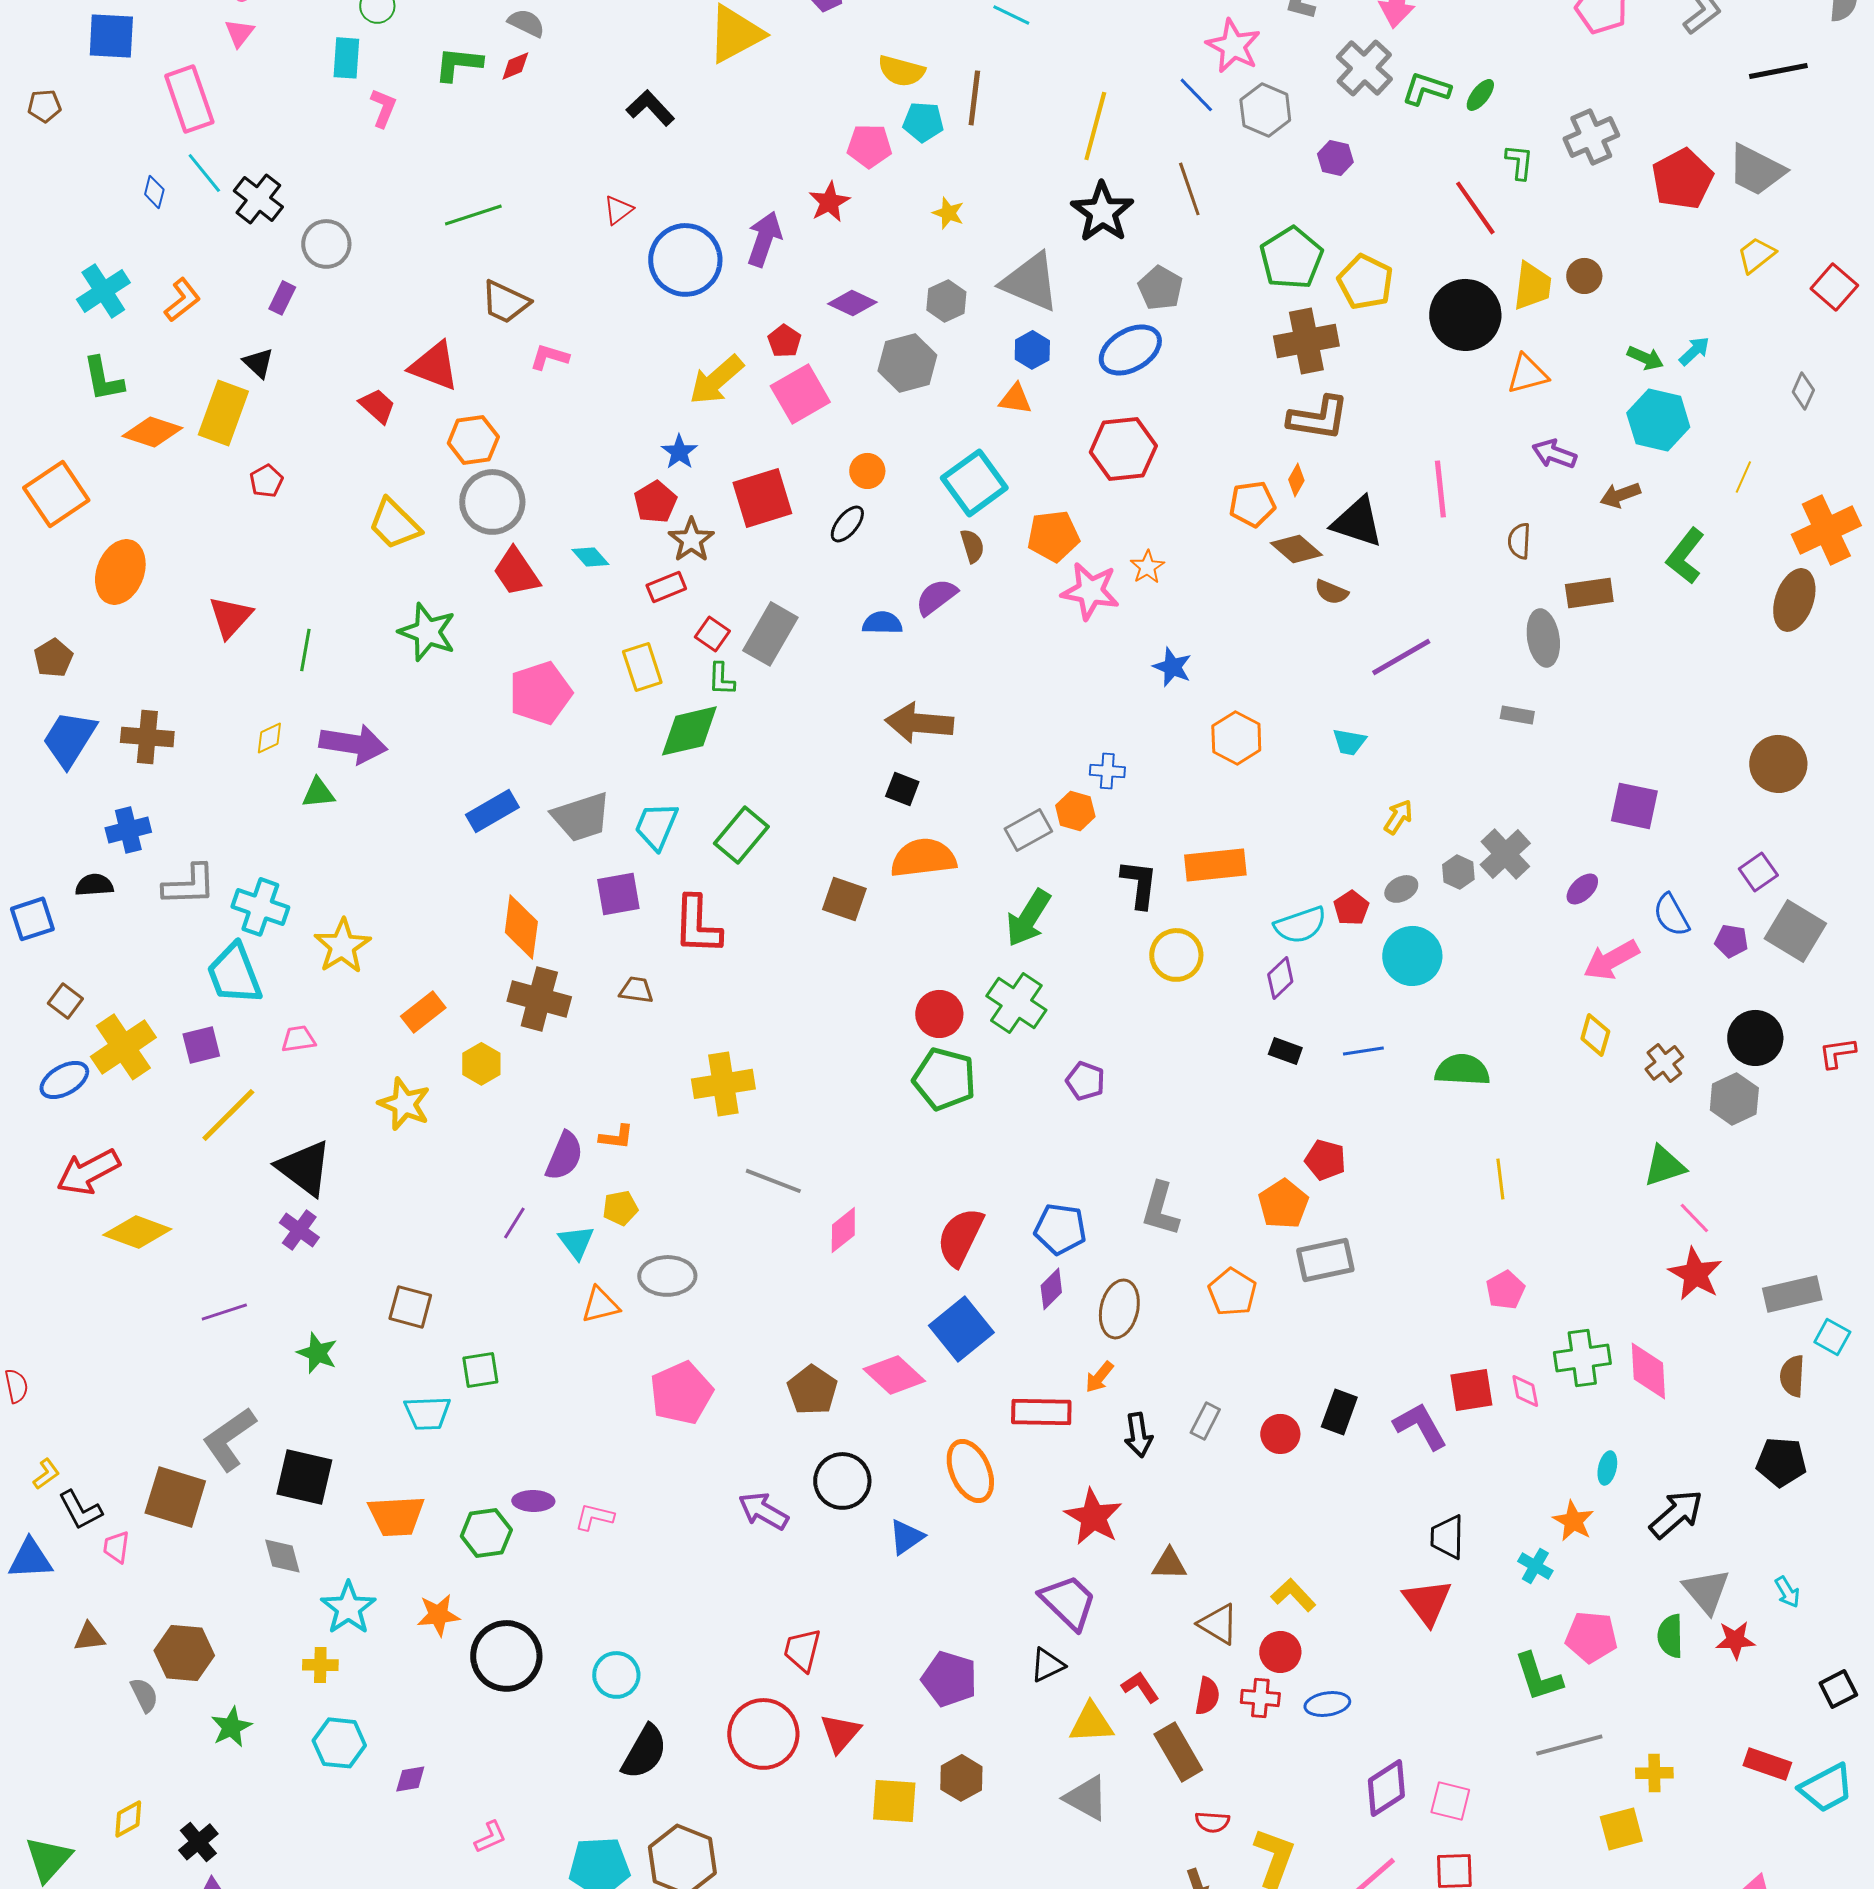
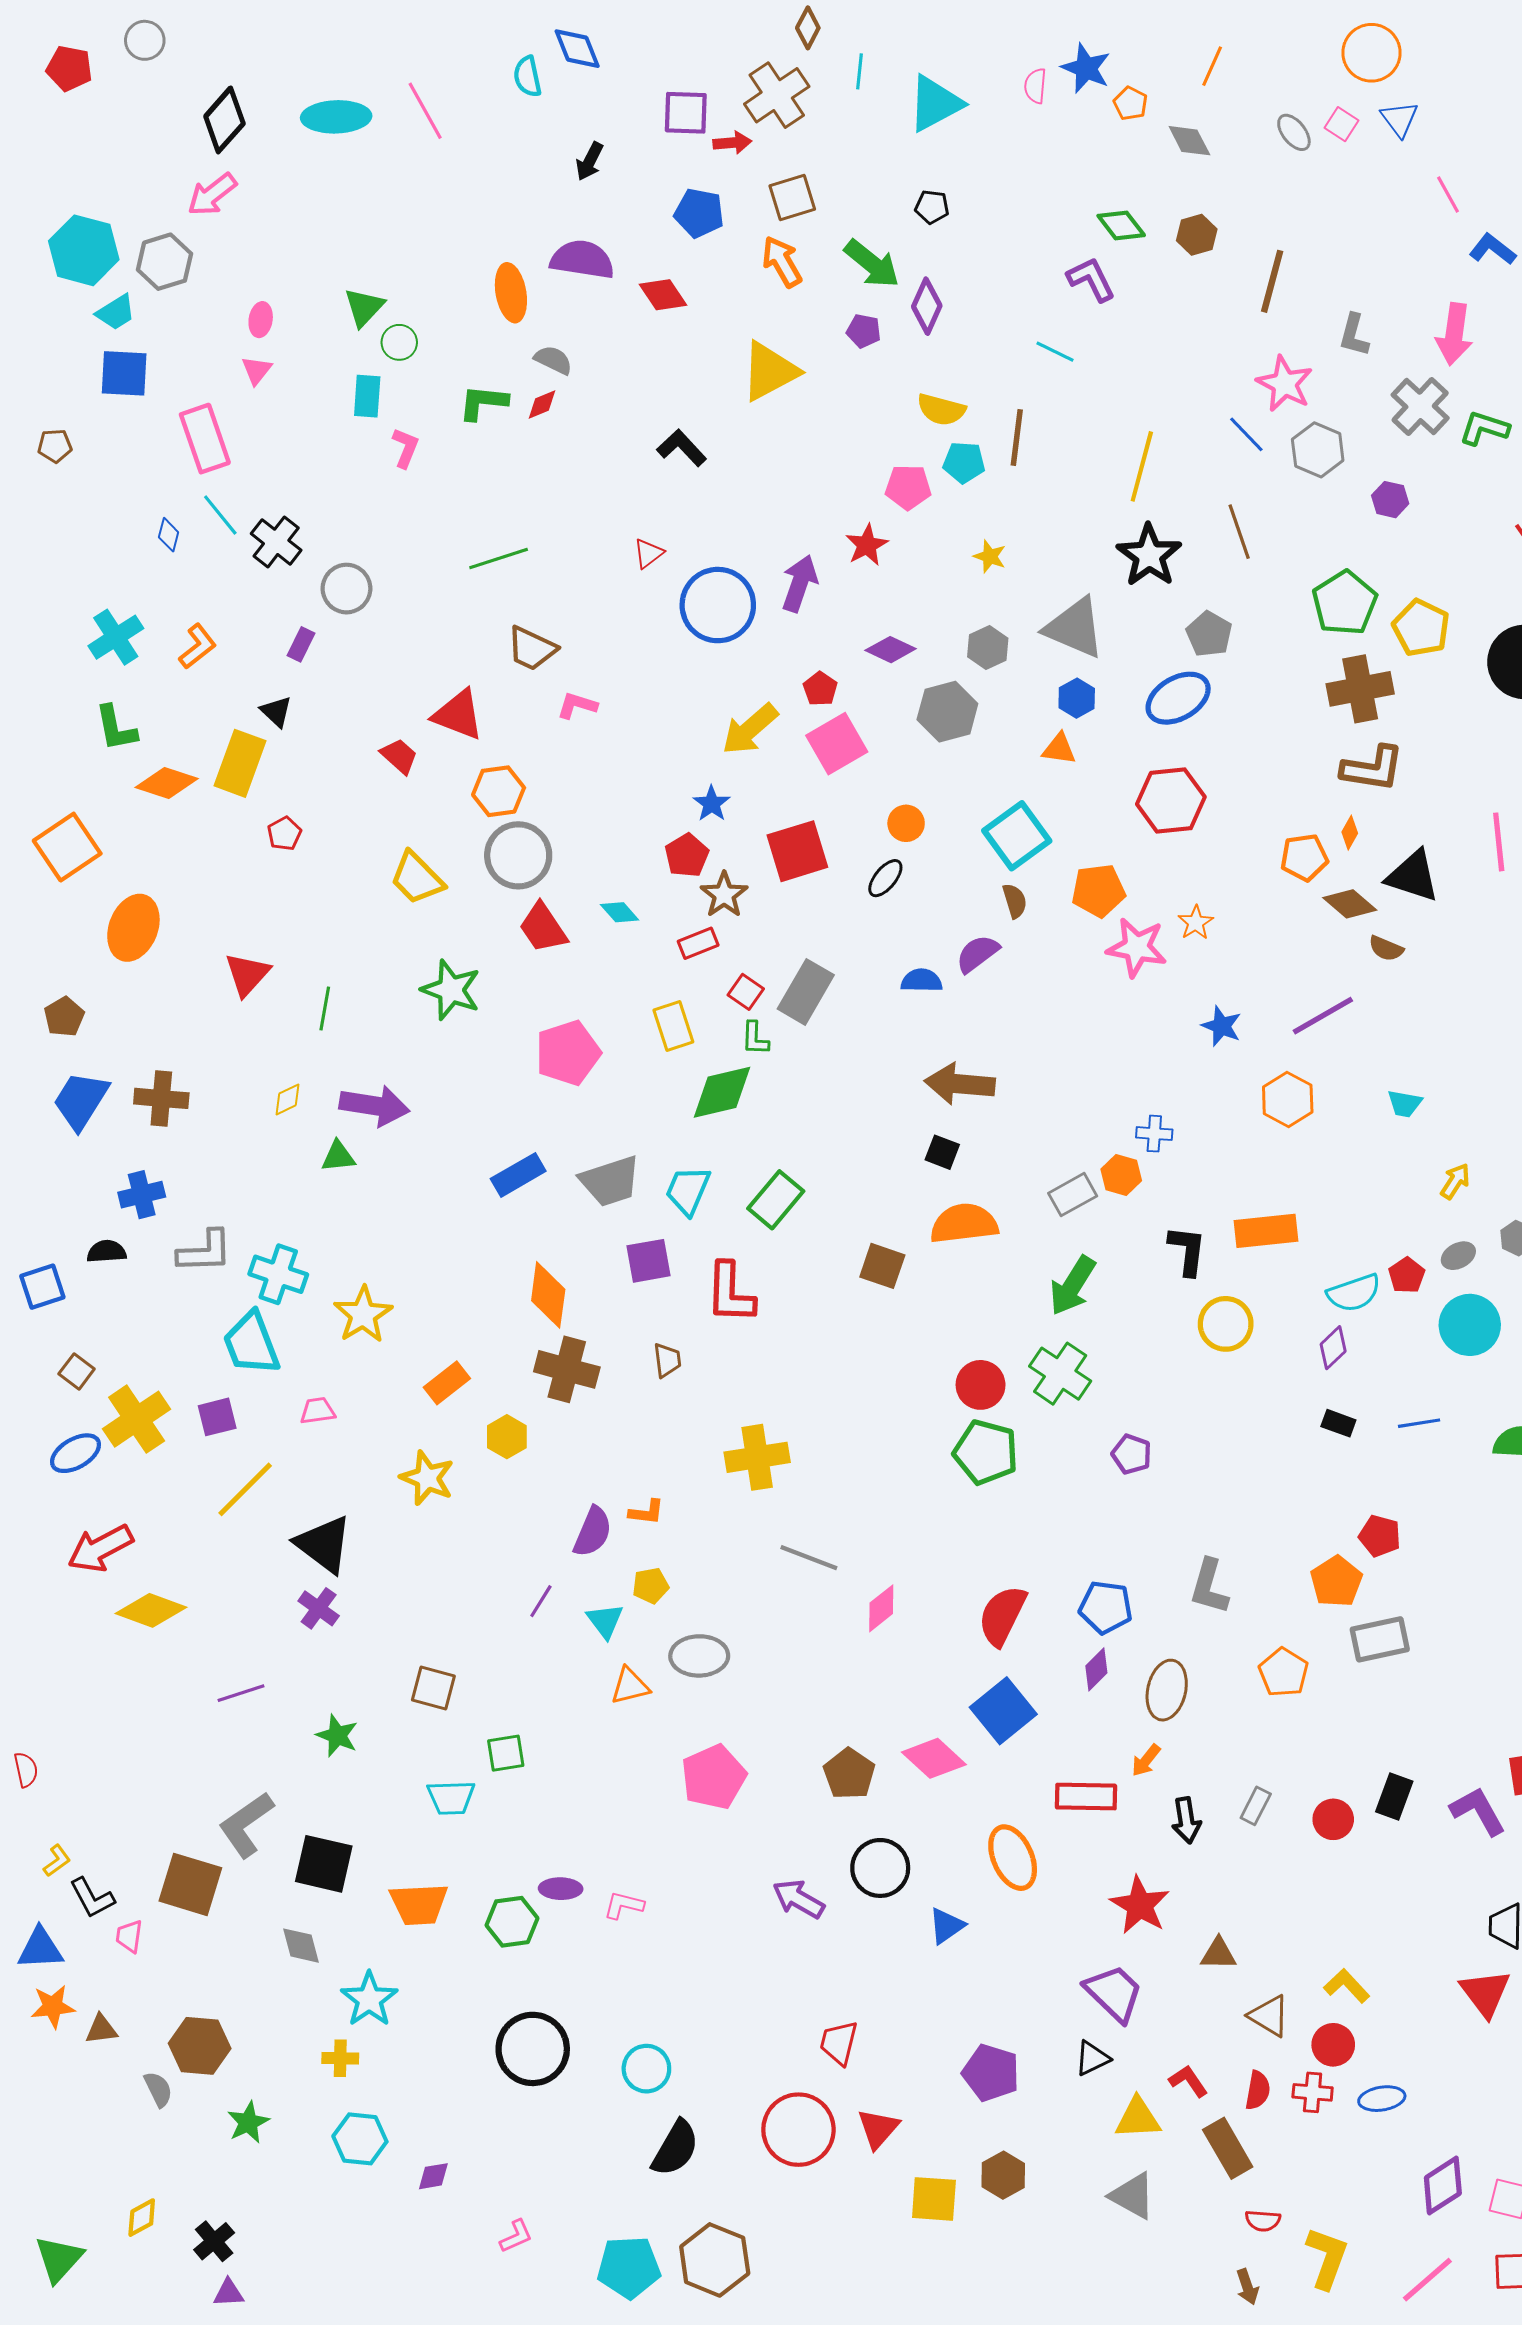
purple line: (1401, 657) -> (1323, 1016), moved
brown trapezoid: (636, 990) -> (667, 1360), turned 75
orange star: (438, 1615) -> (53, 2007), moved

